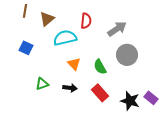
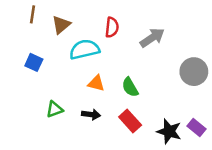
gray circle: (127, 55) -> (194, 72), moved
orange triangle: (74, 64) -> (96, 83), turned -32

